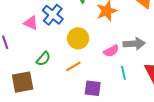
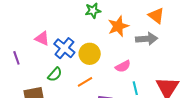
blue cross: (53, 15) -> (64, 48), moved
gray arrow: (134, 44) -> (147, 39), moved

